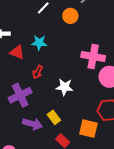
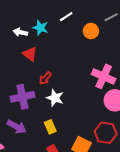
cyan star: (39, 43) -> (40, 28), moved
white star: (64, 87) -> (55, 98), moved
purple arrow: (33, 124) -> (17, 127), moved

